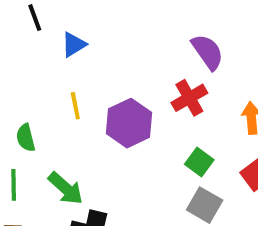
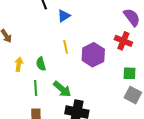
red cross: (189, 98) -> (123, 41), turned -36
green square: (199, 162) -> (129, 73), turned -32

